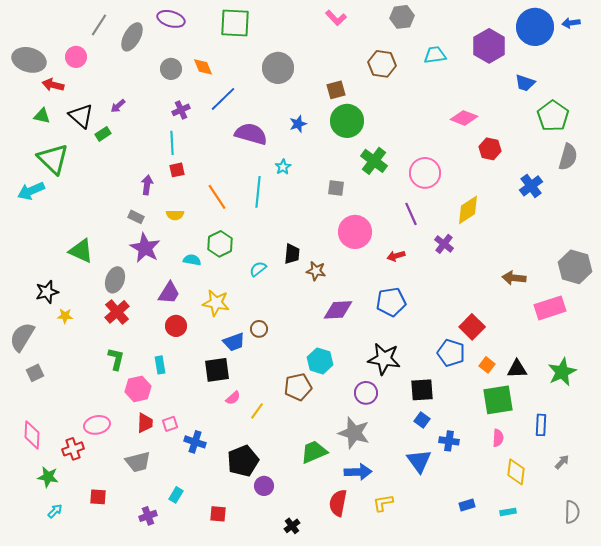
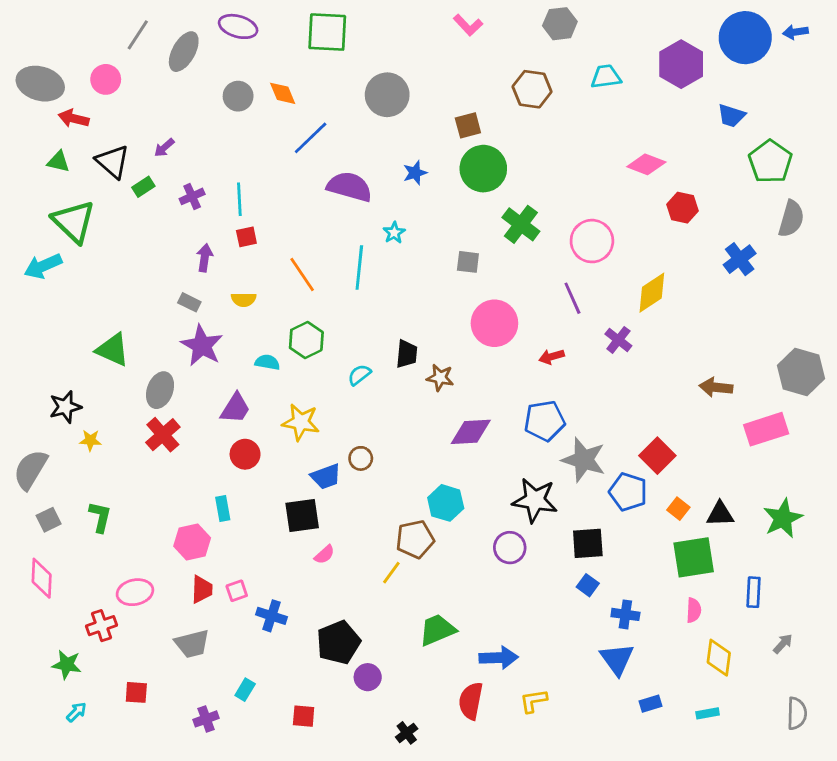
purple cross: (181, 110) -> (192, 196), moved
green L-shape: (116, 359) -> (100, 517), moved
yellow line: (257, 411) -> (391, 573), moved
gray star: (354, 433) -> (584, 460), moved
pink diamond: (32, 435) -> (42, 578), moved
blue triangle: (419, 461) -> (617, 659), moved

